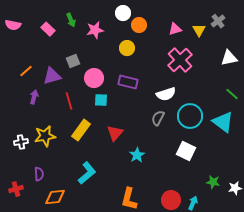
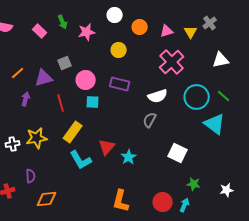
orange circle: (139, 25) -> (140, 27), moved
cyan circle: (190, 116) -> (197, 97), moved
red triangle: (115, 133) -> (107, 147), moved
cyan L-shape: (87, 173) -> (81, 160), moved, turned 100
green star: (213, 182) -> (194, 184), moved

